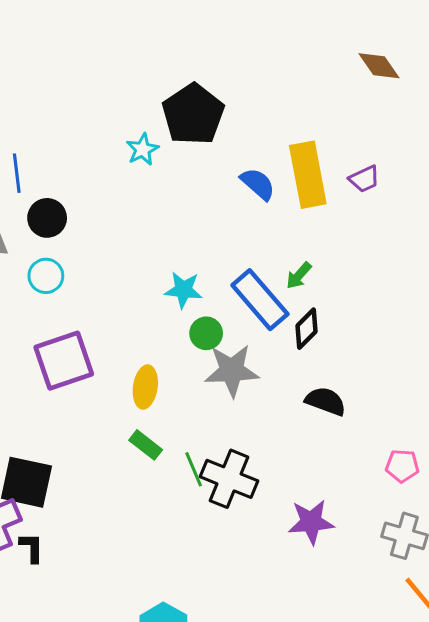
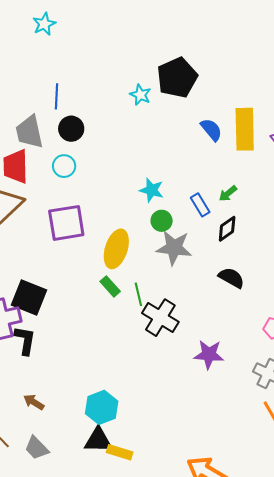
cyan star: (142, 149) -> (140, 95), turned -30
blue rectangle: (260, 300) -> (200, 205), size x0.6
yellow ellipse: (145, 387) -> (116, 249), size x1.4
green line: (194, 469) -> (138, 294), moved
black L-shape: (32, 548) -> (25, 340), size x1.4

